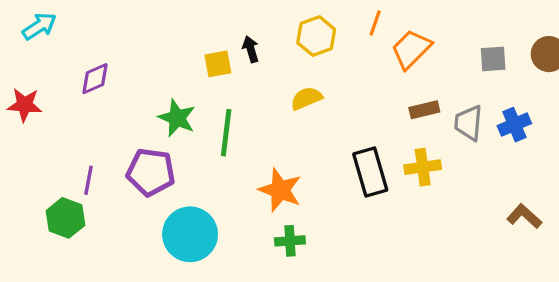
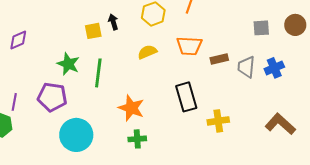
orange trapezoid: (411, 49) -> (189, 46), moved, turned -132
yellow cross: (423, 167) -> (218, 121), moved
brown L-shape: (524, 216) -> (280, 124), size x1.4

